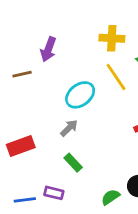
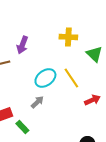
yellow line: (116, 77) -> (71, 78), moved
green rectangle: (73, 163) -> (22, 127), moved

